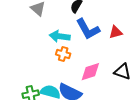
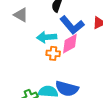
pink diamond: (90, 72) -> (70, 44), moved

